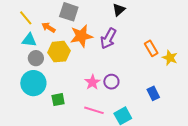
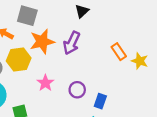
pink star: (92, 82) -> (45, 83), moved
blue rectangle: (153, 93) -> (100, 101), moved, turned 48

